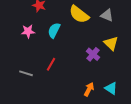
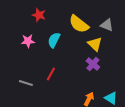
yellow triangle: (111, 43) -> (95, 44), moved

